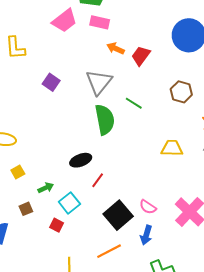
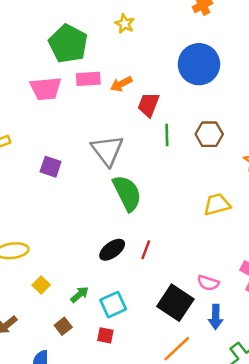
pink trapezoid: (64, 21) -> (46, 89), turned 48
orange arrow: (116, 48) -> (121, 84), moved, turned -36
green line: (134, 103) -> (167, 135), moved, turned 72
red line: (98, 180) -> (146, 250), moved
cyan square: (69, 203) -> (113, 305), turned 30

